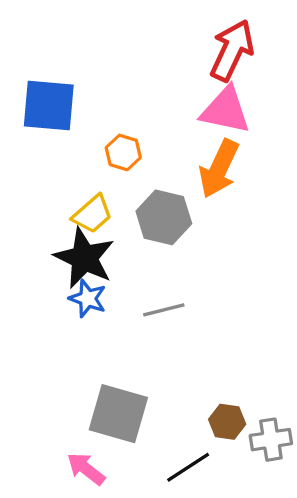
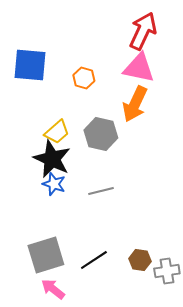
orange hexagon: (123, 152) -> (84, 78), moved
gray square: (118, 414) -> (46, 255), moved, turned -33
black line: (188, 467) -> (94, 260), moved

